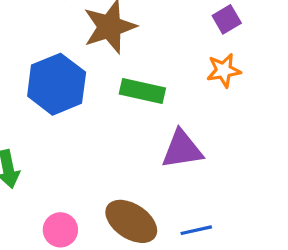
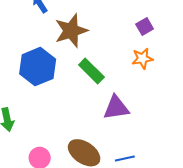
green rectangle: (142, 91) -> (91, 71), turned 32

